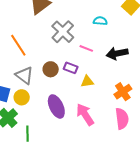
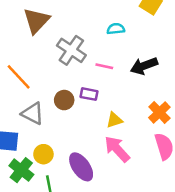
yellow triangle: (87, 81) -> (114, 120), moved
yellow circle: (22, 97) -> (43, 154), moved
purple ellipse: (56, 106) -> (81, 167), moved

